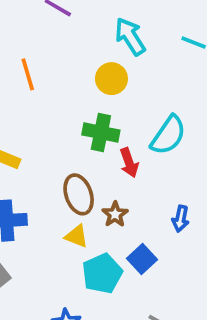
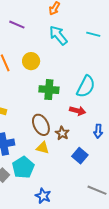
yellow circle: (111, 79) -> (31, 61), moved
red arrow: (129, 163) -> (78, 111), moved, turned -49
cyan pentagon: (102, 273) -> (23, 167), moved

